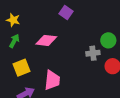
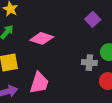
purple square: (66, 12) -> (93, 19), moved

